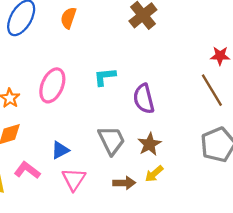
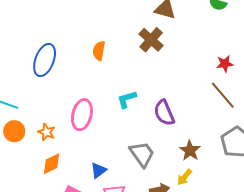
orange semicircle: (68, 18) -> (99, 51), moved
brown star: (149, 144) -> (190, 150), moved

